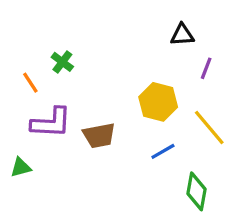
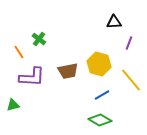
brown trapezoid: (99, 135) -> (68, 71), moved
green diamond: (197, 191) -> (100, 120), moved, turned -70

